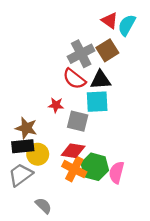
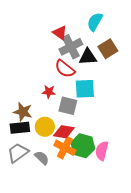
red triangle: (110, 21) -> (60, 33), moved
cyan semicircle: (127, 25) -> (95, 22), moved
brown square: (107, 50) -> (108, 49), moved
black triangle: (101, 80) -> (88, 57), moved
yellow circle: (38, 154) -> (45, 127), moved
gray semicircle: (43, 206) -> (42, 158), moved

